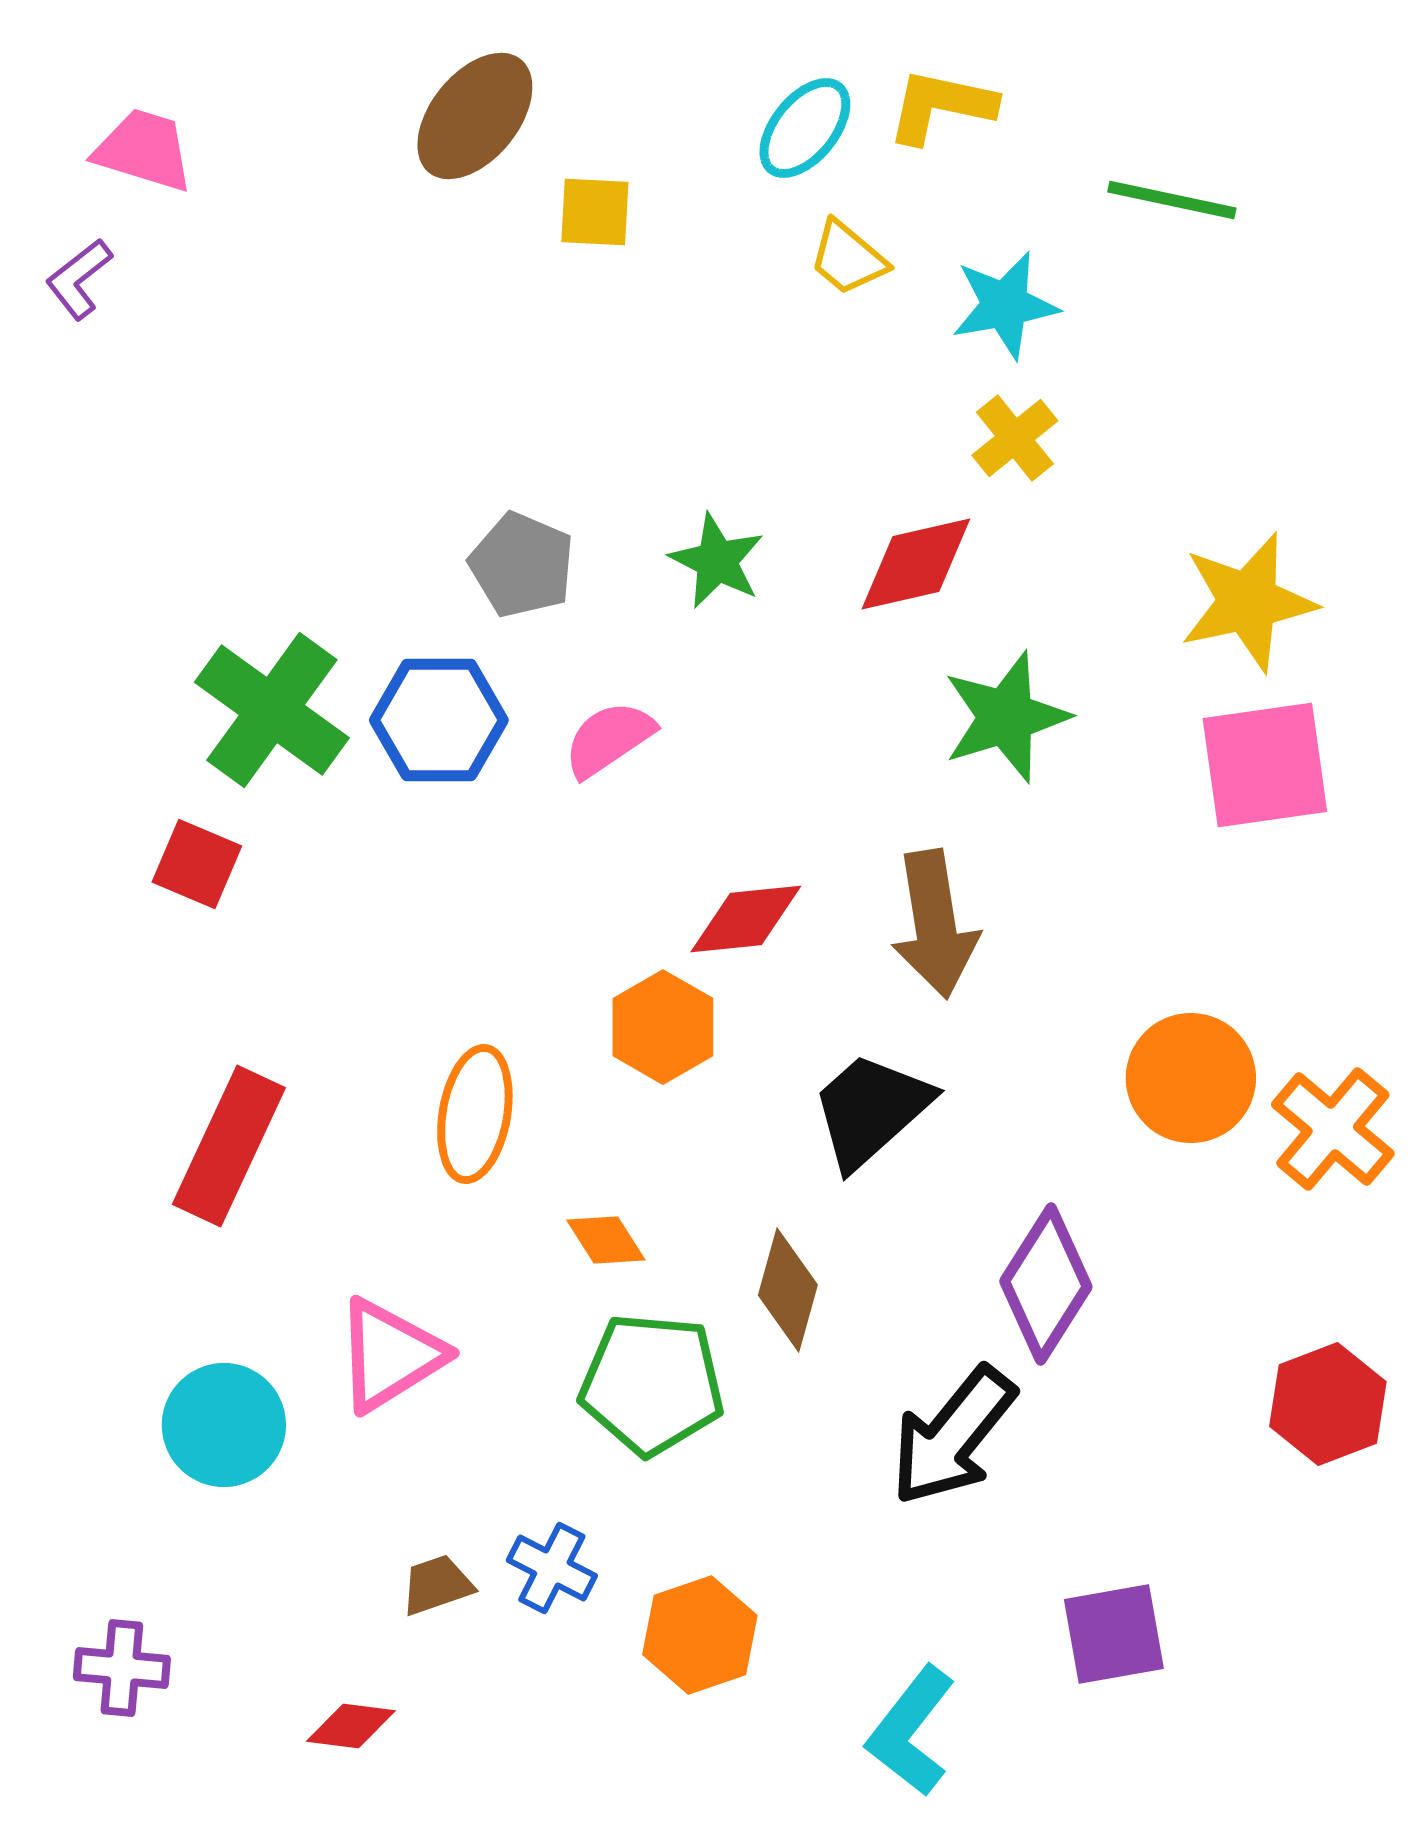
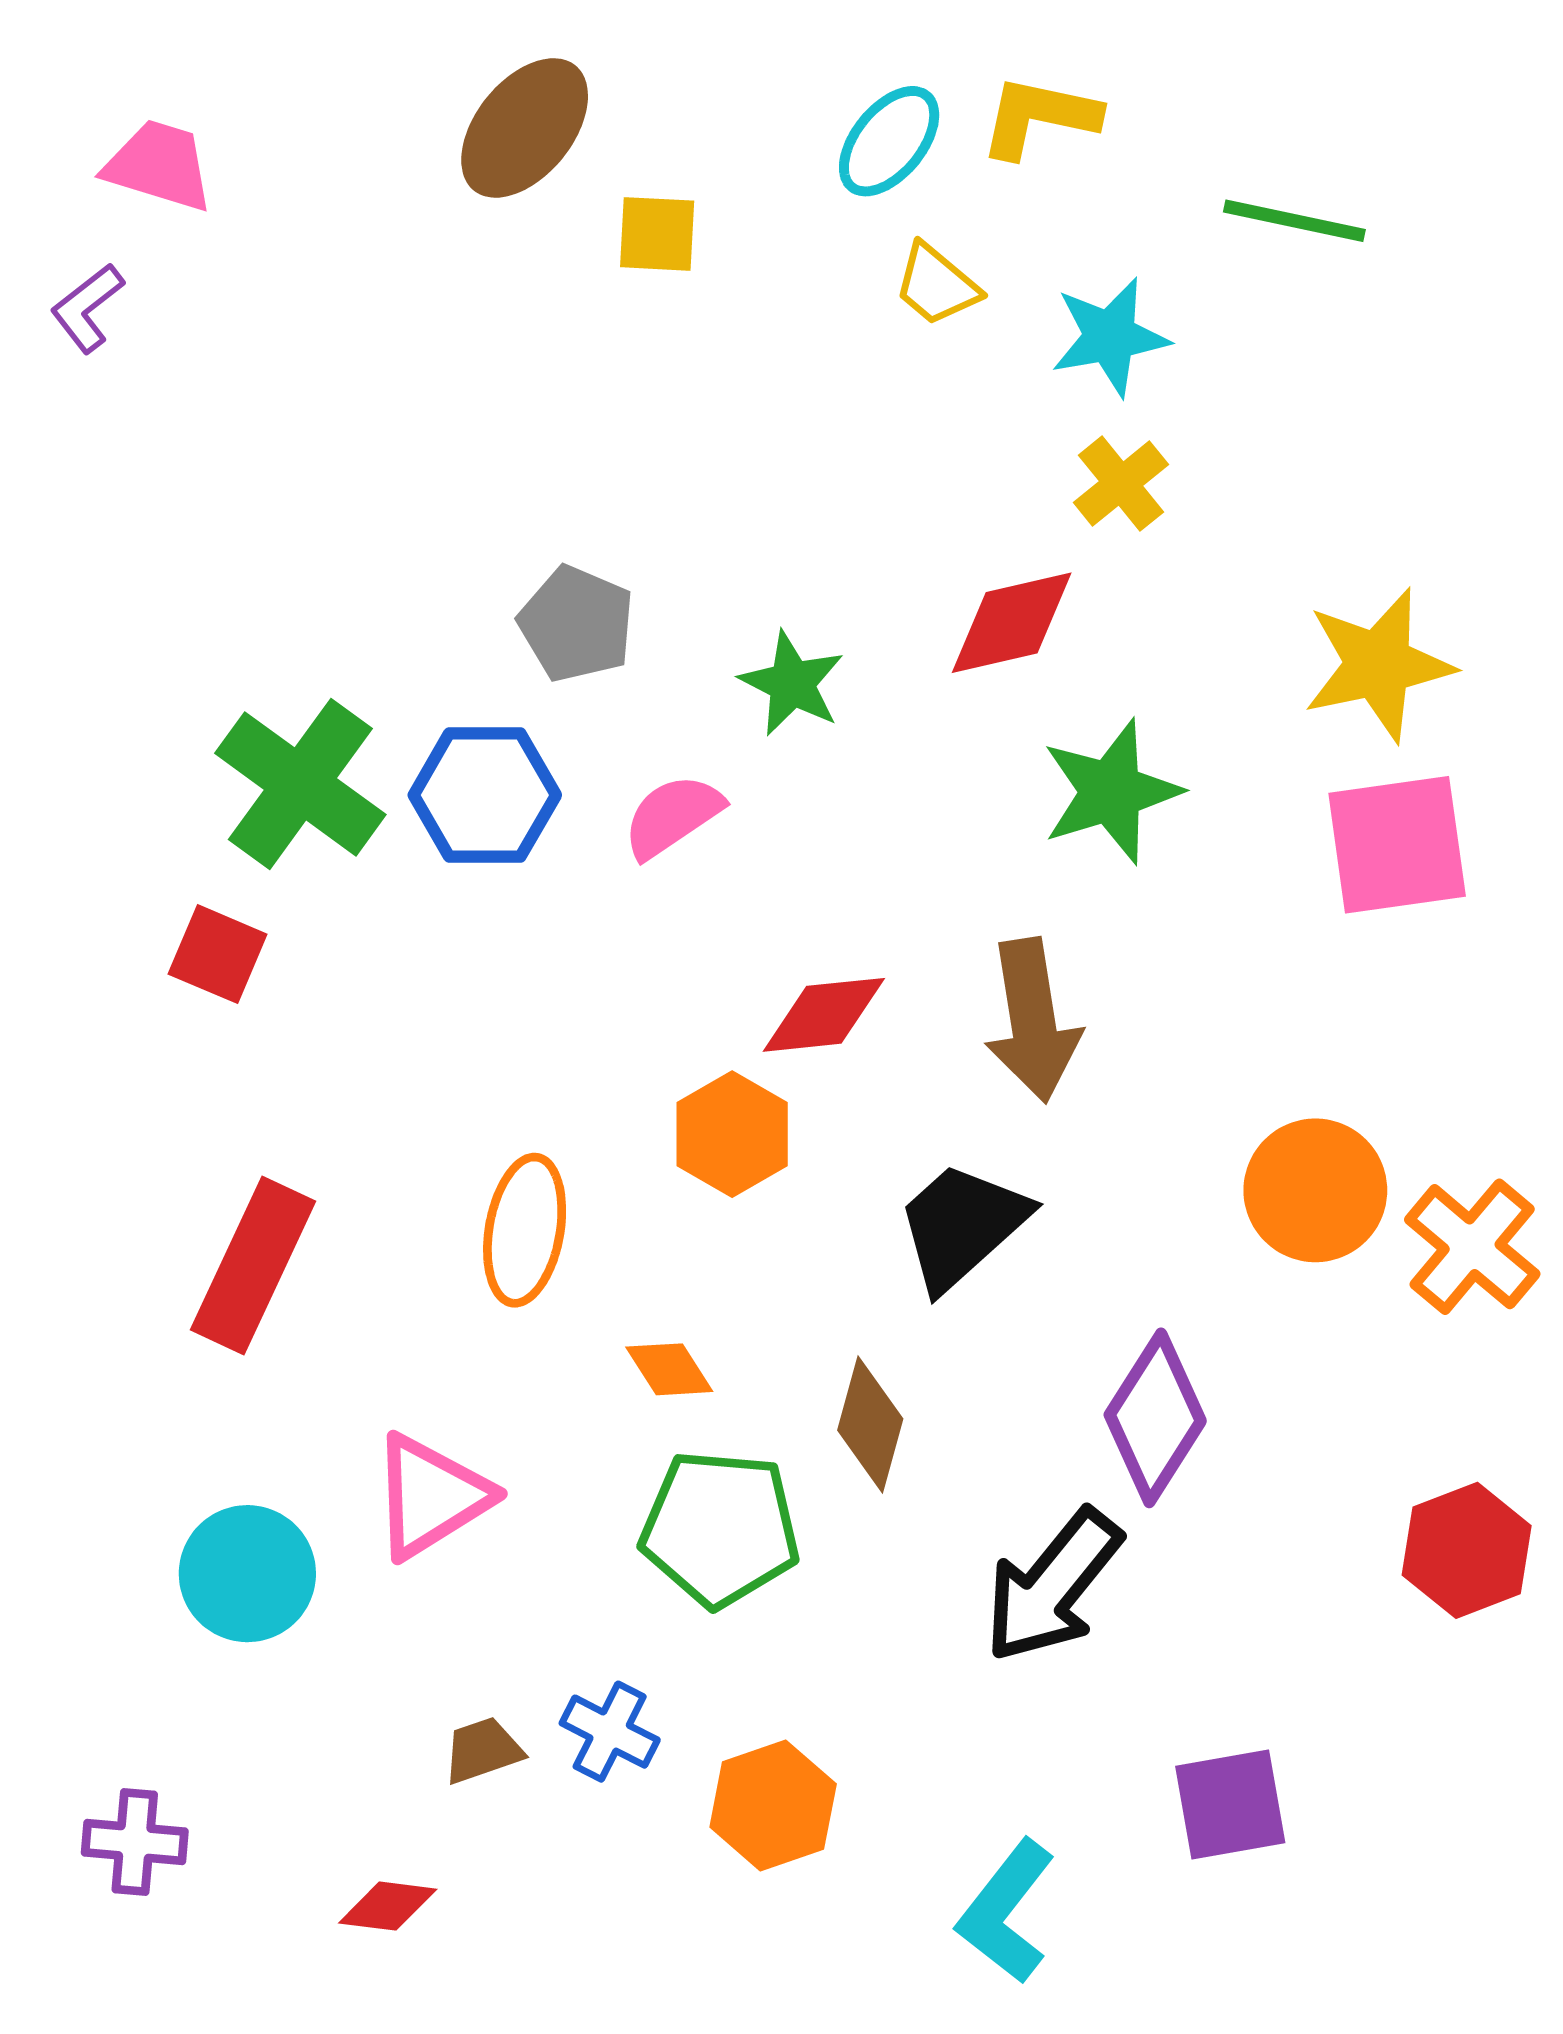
green star: (717, 561) -> (792, 683), moved

